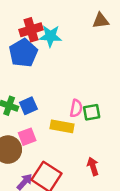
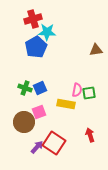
brown triangle: (101, 21) -> (96, 50), moved
red cross: (31, 30) -> (33, 19), moved
cyan star: (50, 36) -> (47, 32), moved

